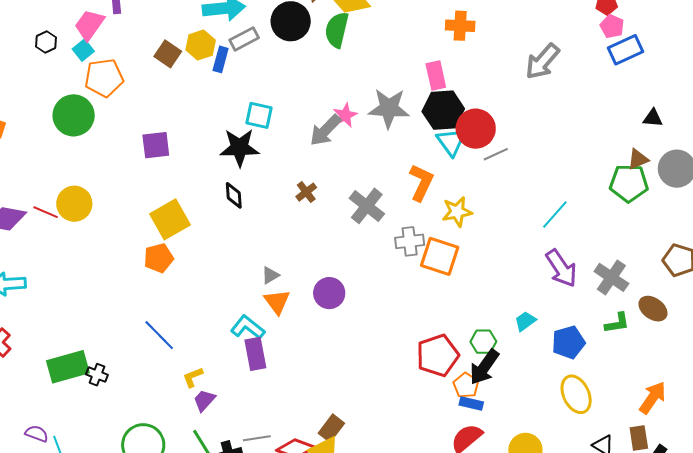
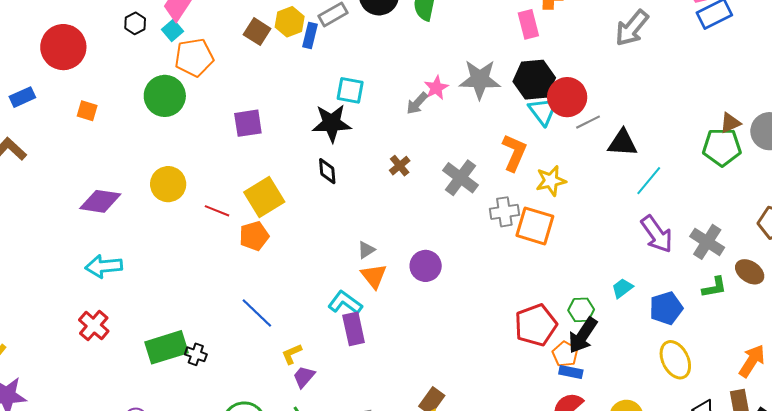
pink rectangle: (436, 75) -> (528, 24), moved
black triangle: (653, 118) -> (623, 143), moved, size x1.5
gray arrow: (325, 130) -> (417, 103), size x0.7
red line: (46, 212) -> (217, 211), moved

